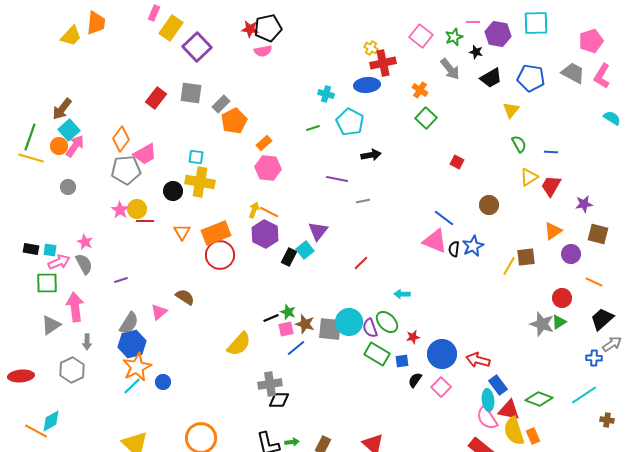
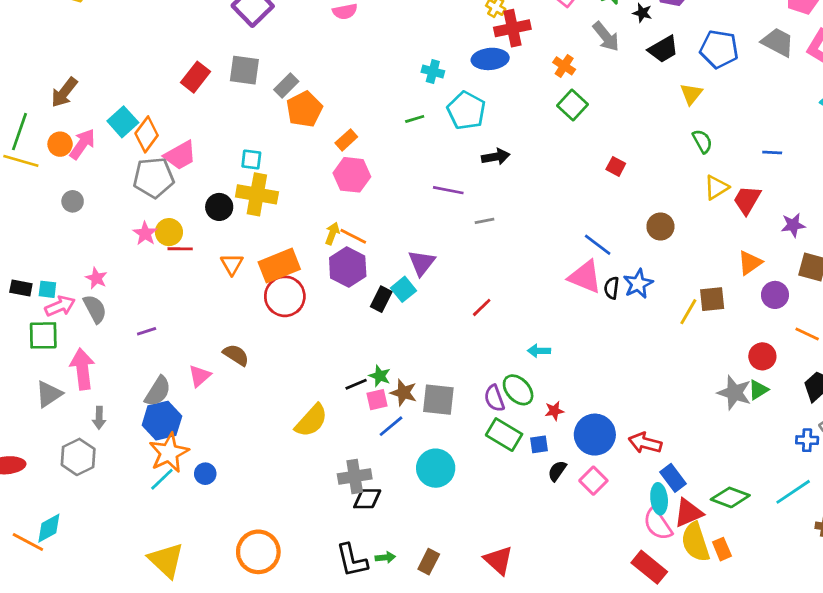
cyan square: (69, 130) -> (123, 122), moved
blue line: (551, 152) -> (772, 152), moved
cyan circle: (349, 322) -> (436, 468), moved
red triangle: (509, 410) -> (688, 513), turned -35

